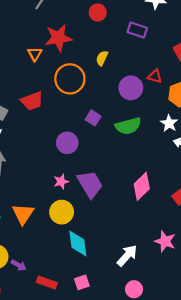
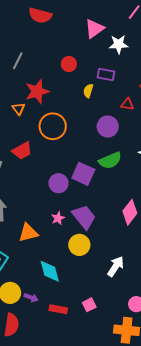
yellow semicircle: (102, 58) -> (88, 91), moved
red triangle: (155, 76) -> (127, 104), moved
purple square: (93, 118) -> (83, 174), moved, size x1.6
yellow circle: (62, 212) -> (79, 245), moved
orange triangle: (23, 214) -> (28, 233), moved, turned 50
cyan diamond: (78, 244) -> (50, 271), moved
white arrow: (127, 256) -> (116, 266), moved

